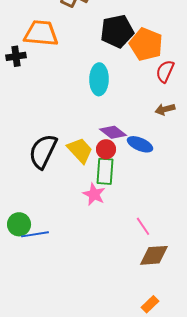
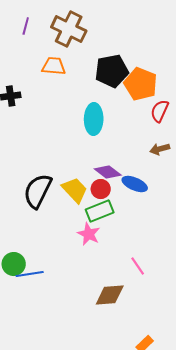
orange trapezoid: (41, 33) -> (54, 66), moved, size x0.7
green rectangle: (105, 171) -> (100, 211), turned 64
brown diamond: (154, 255) -> (110, 295), moved

